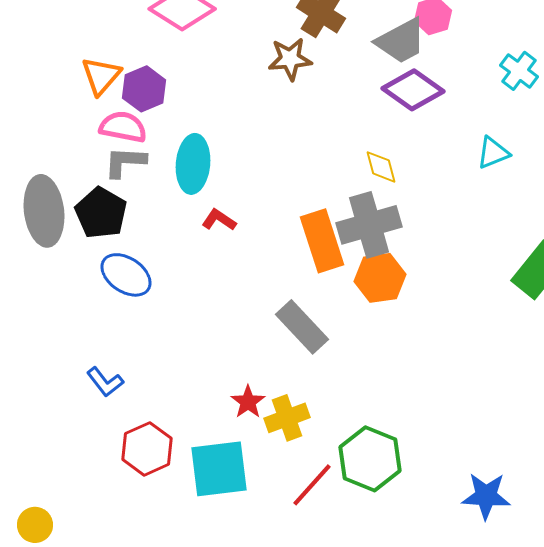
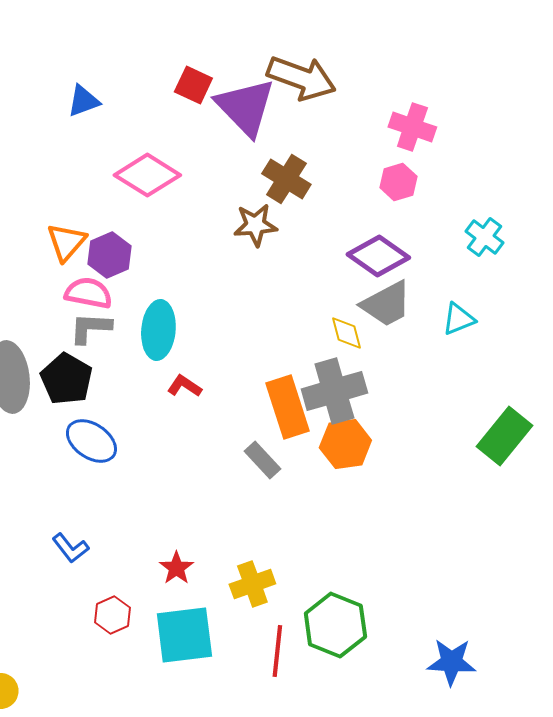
gray trapezoid: (401, 41) -> (386, 304), moved
gray rectangle: (302, 327) -> (262, 460), moved, size x0.7
red star: (248, 402) -> (176, 568), moved
red hexagon: (147, 449) -> (112, 615), size x0.7
red line: (312, 485) -> (277, 651), turned -36

